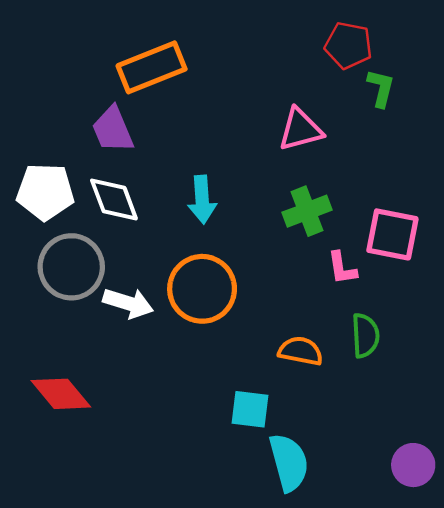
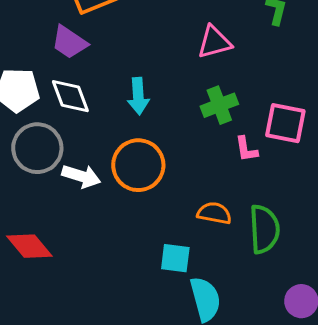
purple trapezoid: (113, 130) -> (69, 42), turned -33
green semicircle: (365, 335) -> (264, 229), moved, size x1.4

